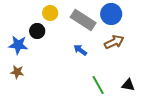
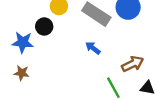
brown arrow: (114, 42) -> (133, 64), moved

